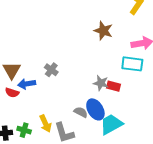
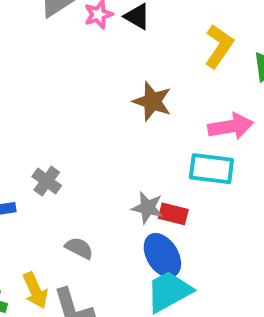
blue ellipse: (95, 109) -> (162, 255), moved
gray semicircle: (81, 112) -> (79, 248), moved

